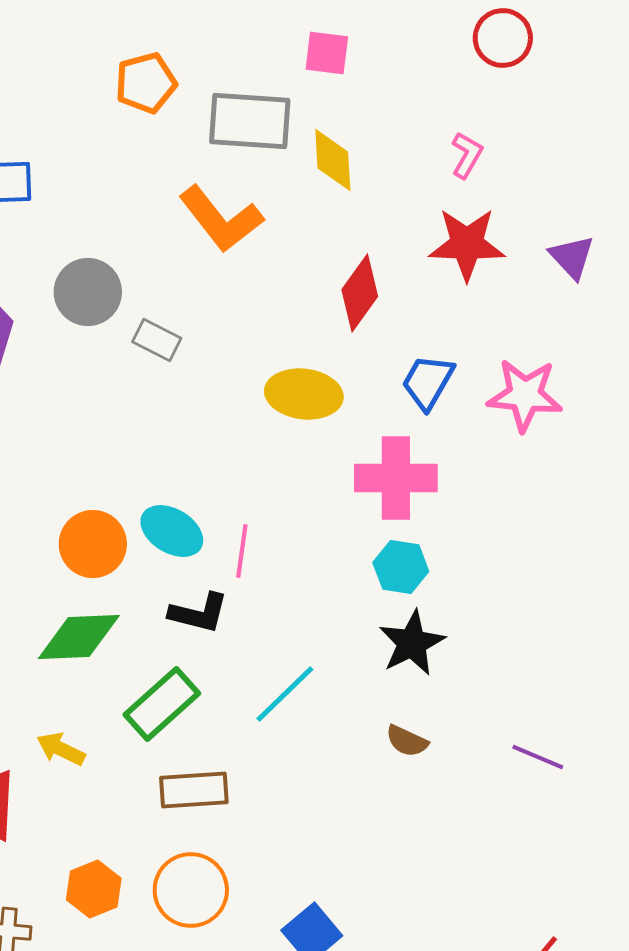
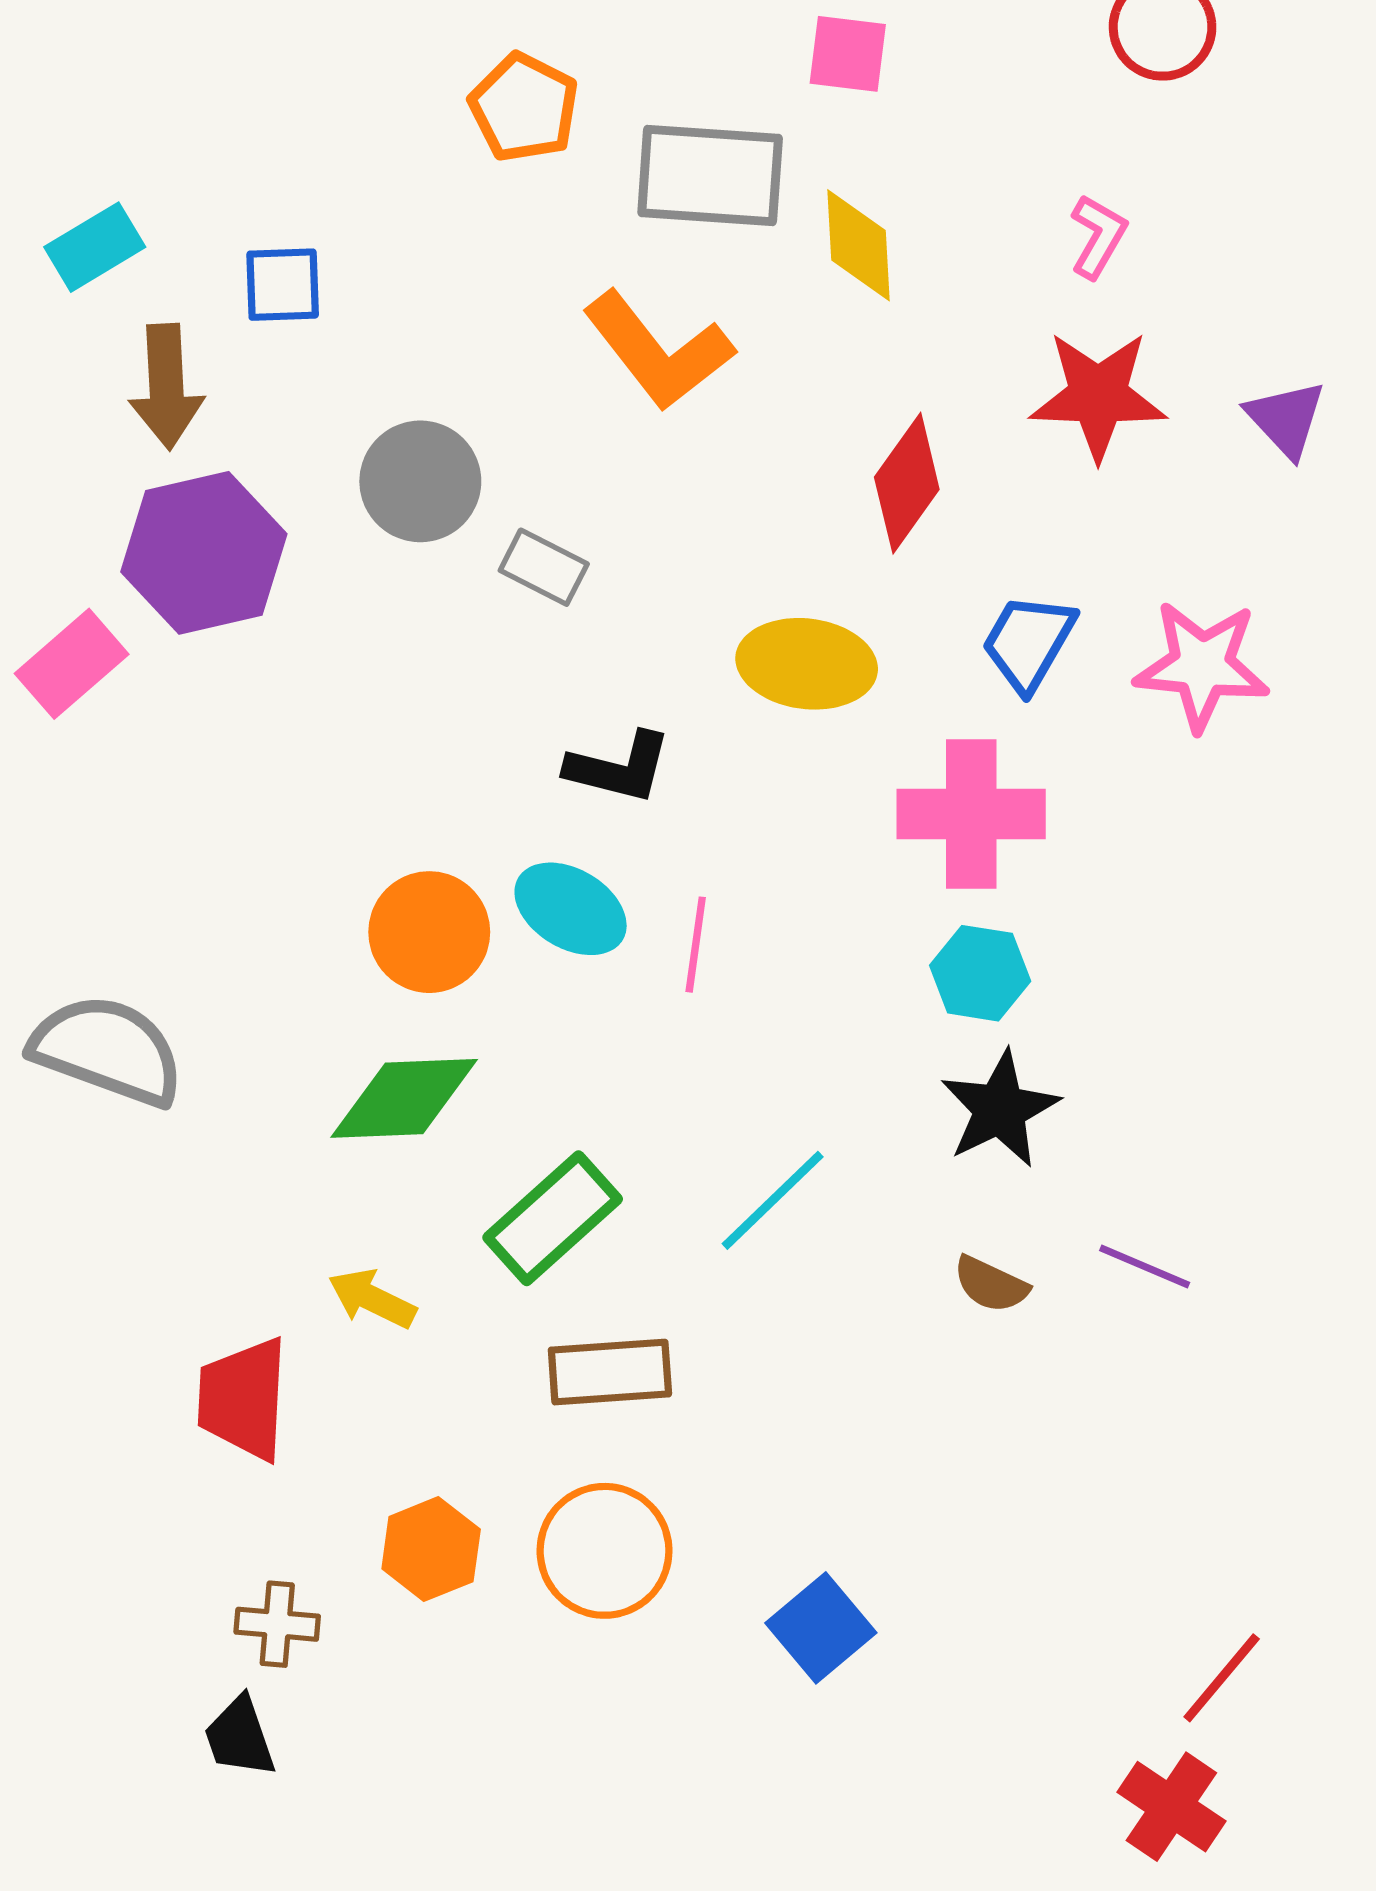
orange pentagon: (146, 83) -> (524, 108), turned -30
black L-shape: (199, 613) -> (619, 768), moved
purple line: (538, 757) -> (1145, 1266), moved

